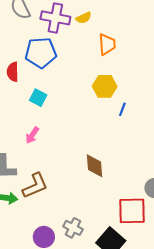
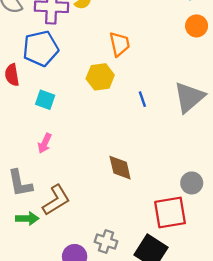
orange trapezoid: (107, 44) -> (119, 44), moved
yellow hexagon: (105, 86) -> (100, 77), moved
blue line: (122, 109) -> (142, 99), turned -32

